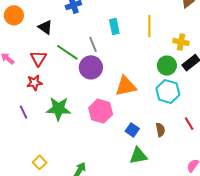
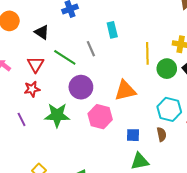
yellow line: (149, 26) -> (147, 53), moved
purple circle: (91, 67) -> (81, 87), moved
cyan hexagon: (168, 91) -> (169, 109), moved
blue square: (132, 130) -> (133, 135), turned -32

